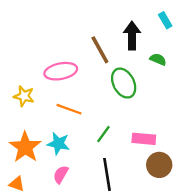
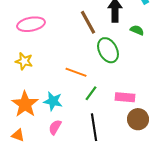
pink ellipse: (61, 71) -> (31, 24), moved
orange line: (69, 109) -> (76, 72), moved

